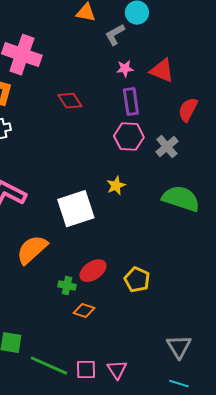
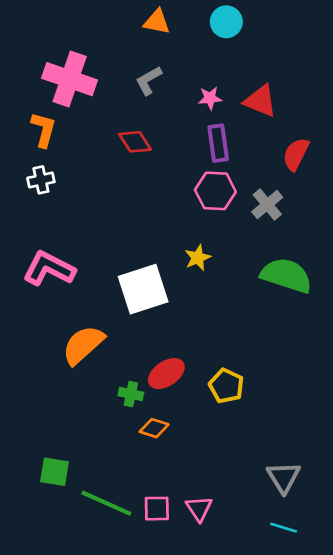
gray L-shape: (115, 35) -> (149, 80), moved

